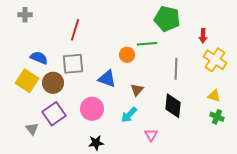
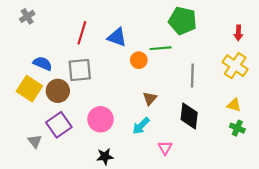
gray cross: (25, 15) -> (27, 16), turned -32
red arrow: (203, 36) -> (238, 33), moved
blue triangle: (107, 79) -> (117, 37), moved

